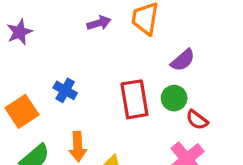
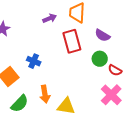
purple semicircle: (183, 60) -> (102, 35), turned 77
red rectangle: (134, 99) -> (72, 41), moved

